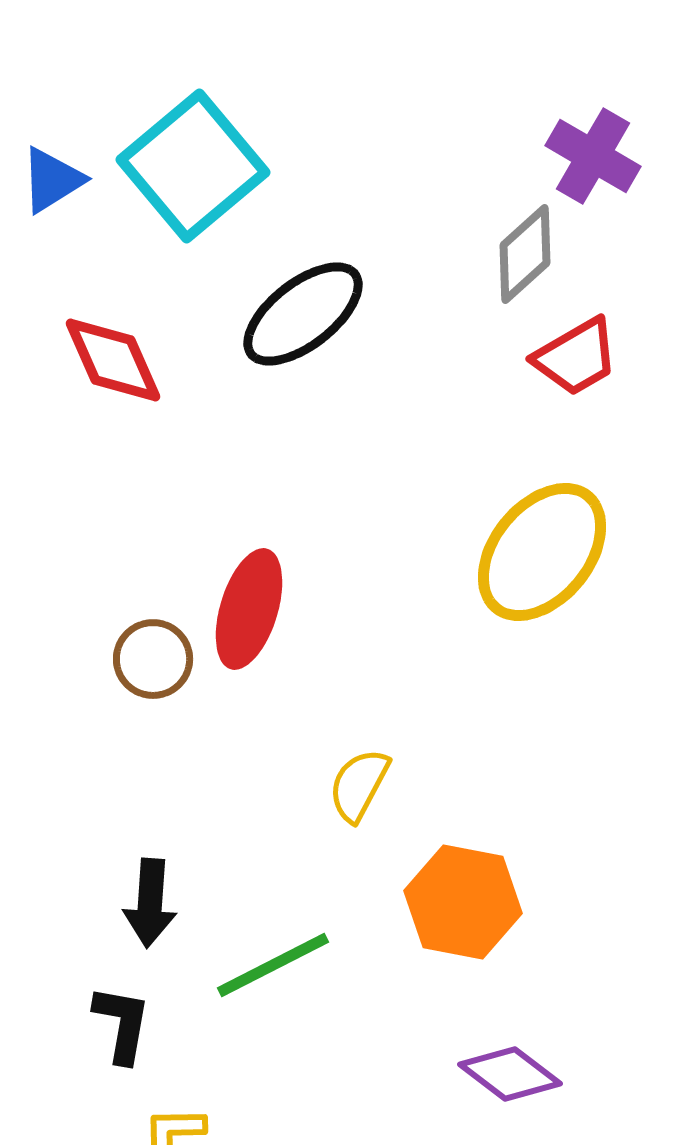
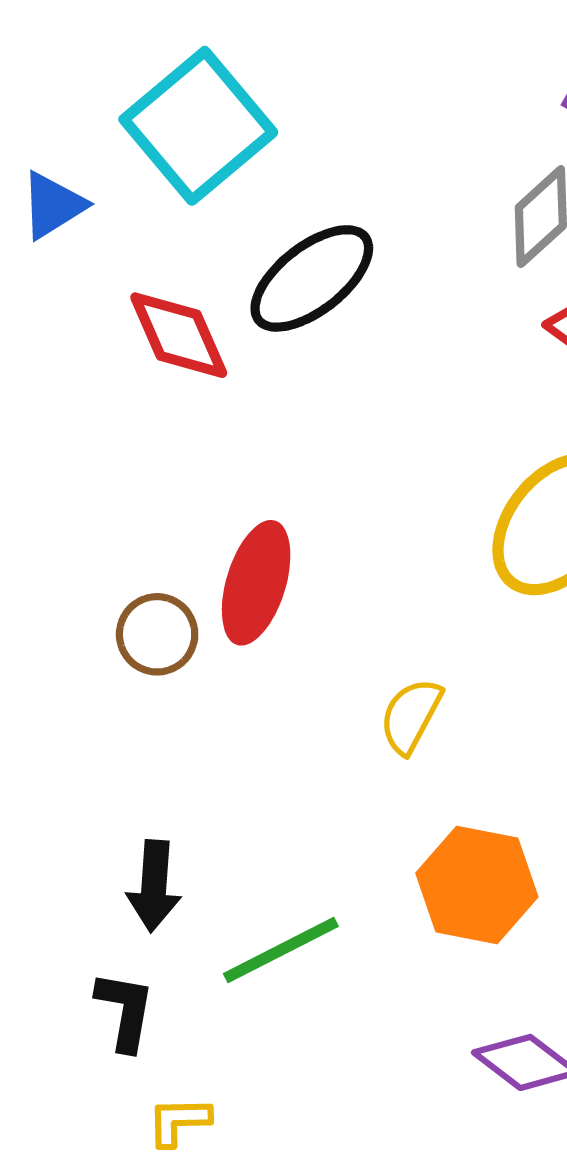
blue triangle: (52, 180) -> (53, 205), moved
red diamond: (113, 360) -> (179, 335), moved
yellow semicircle: (359, 785) -> (411, 716), moved

